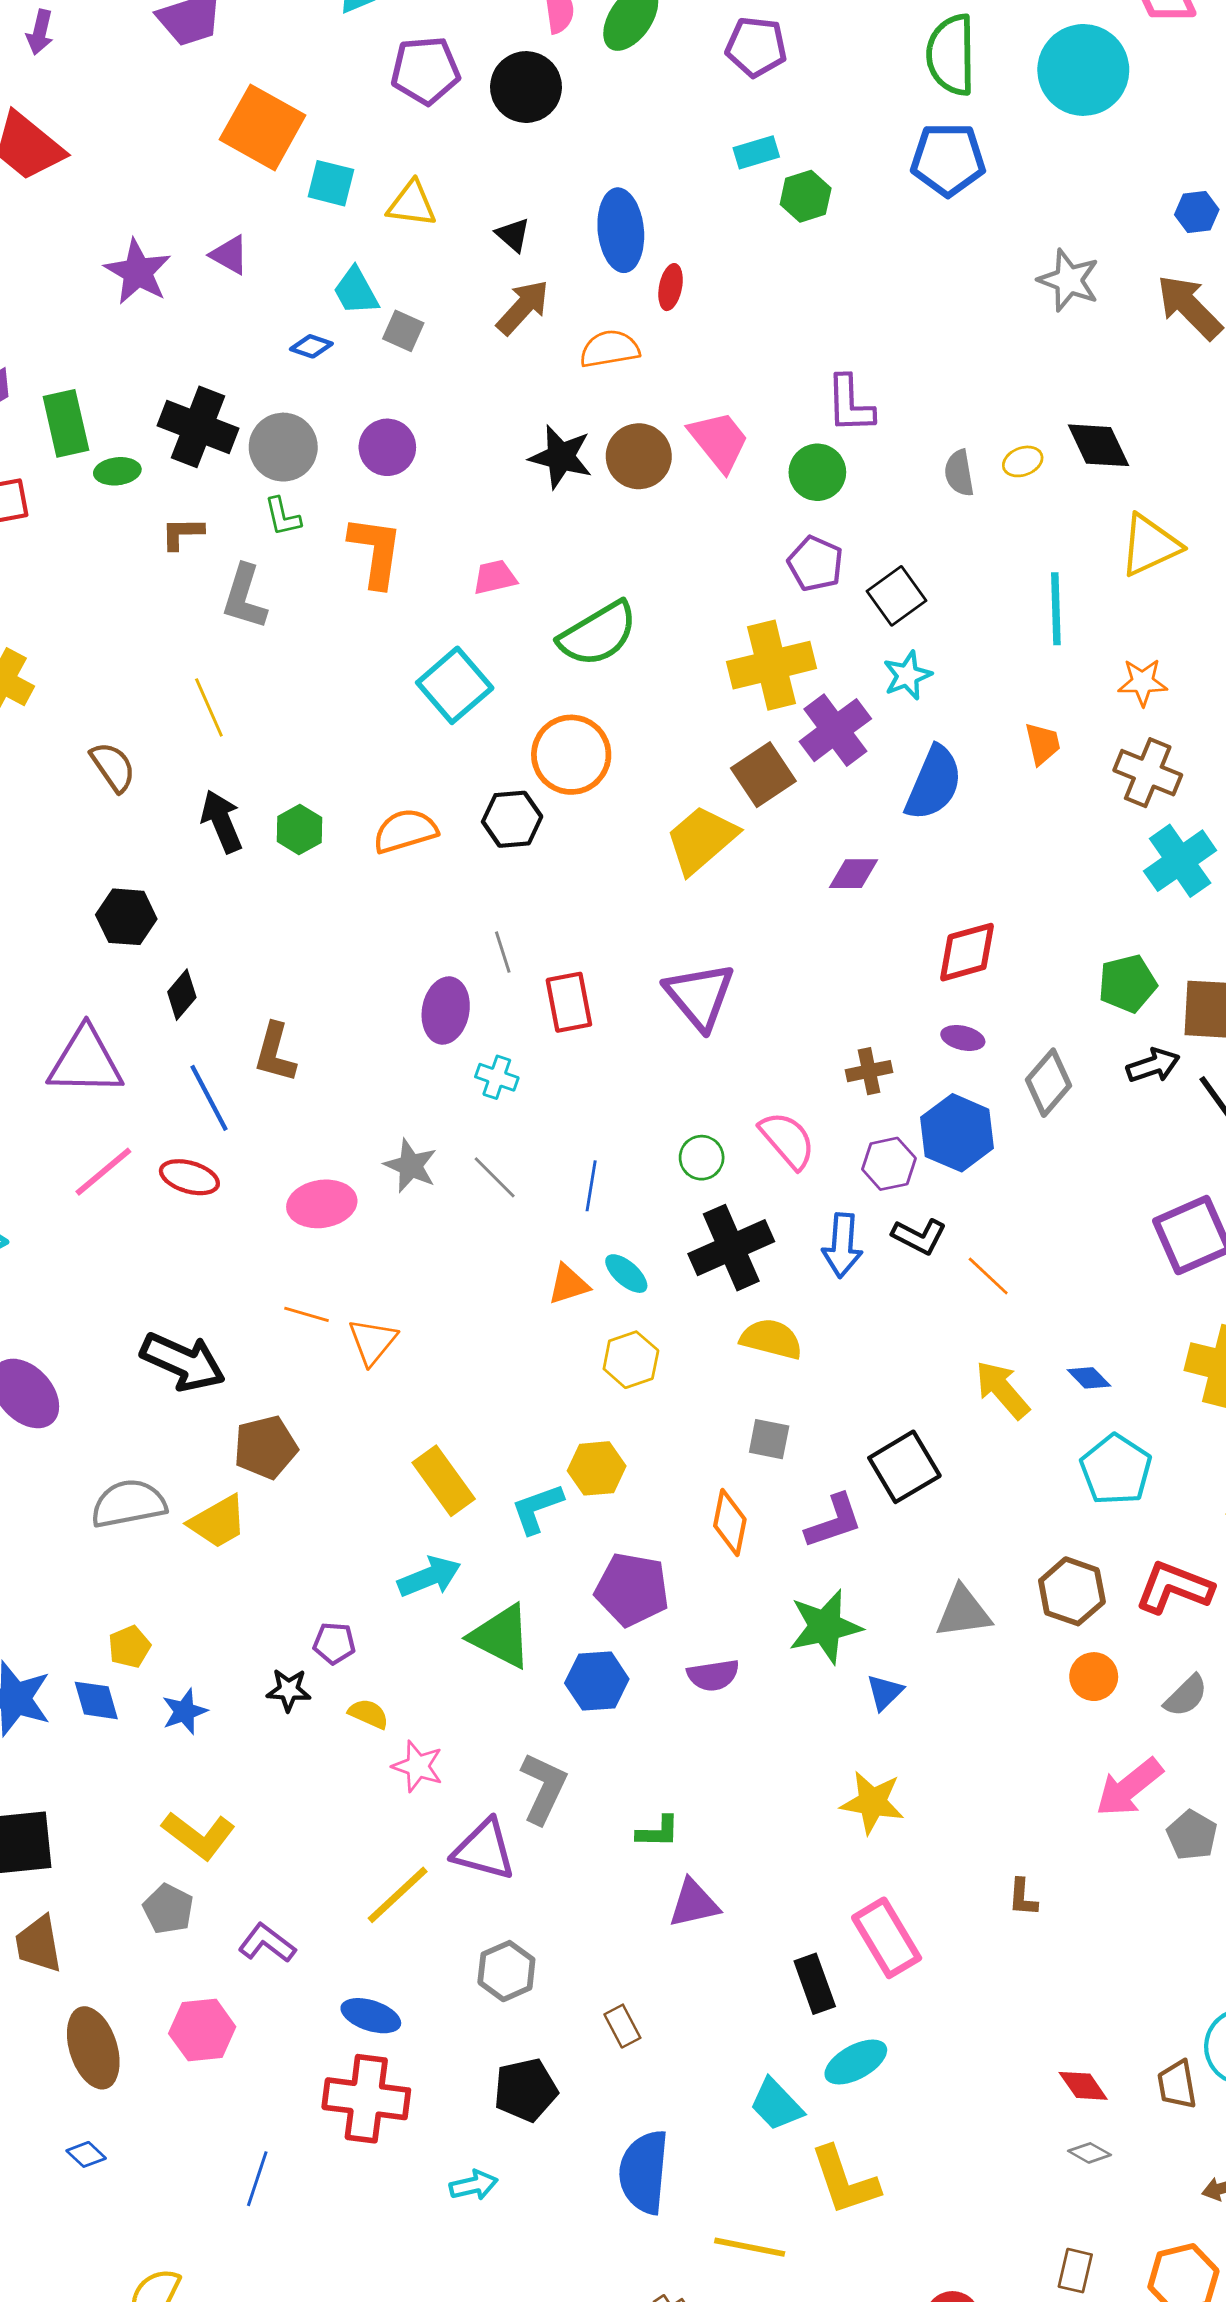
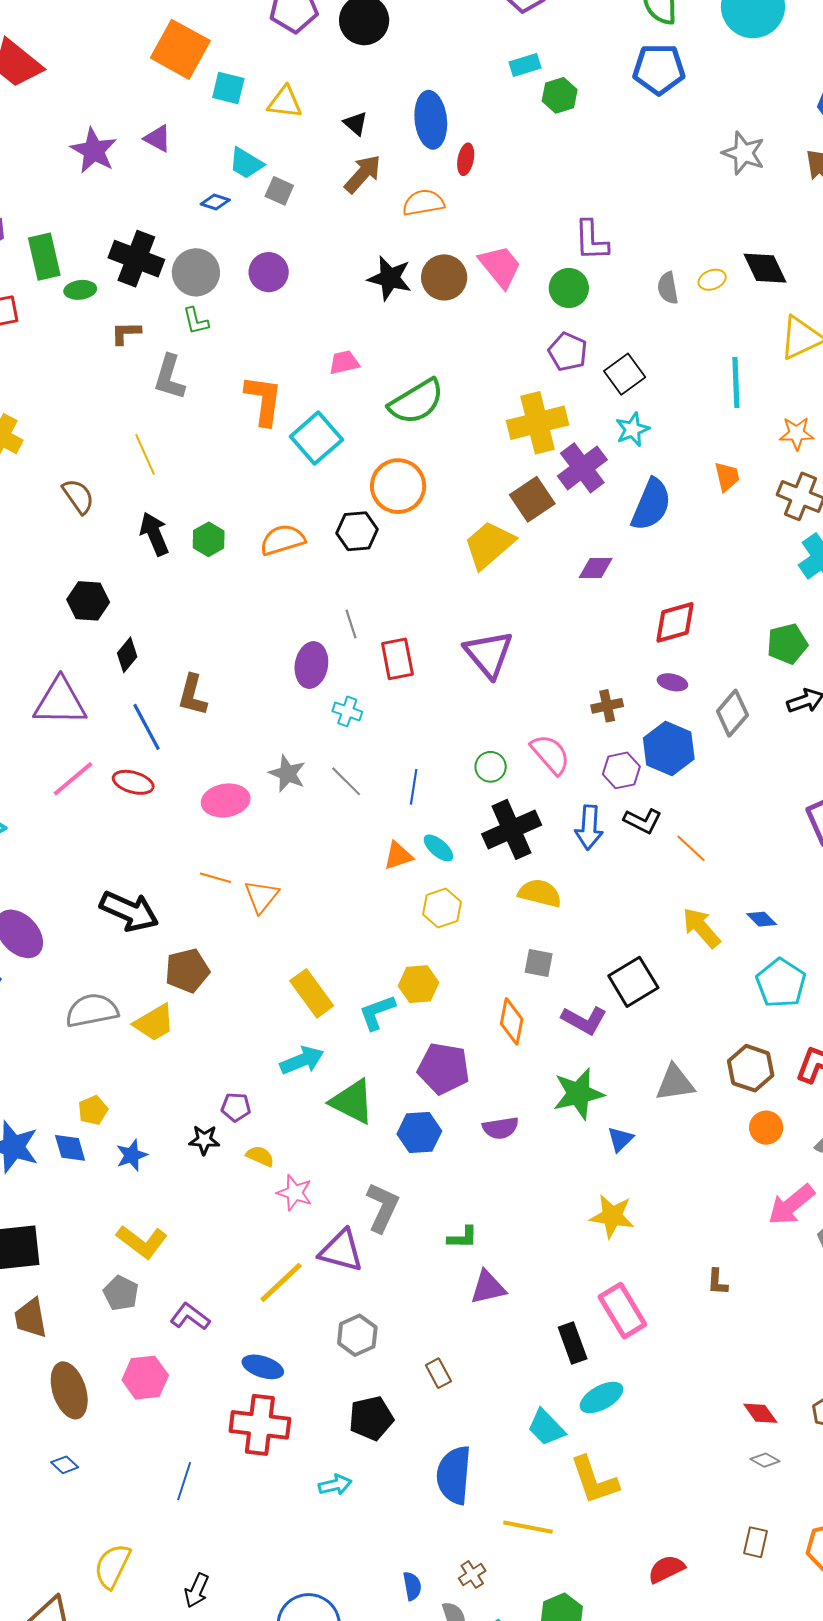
cyan trapezoid: (356, 291) -> (246, 163), turned -30
orange L-shape: (376, 552) -> (264, 400), moved
purple L-shape: (834, 1521) -> (584, 1020), turned 48

